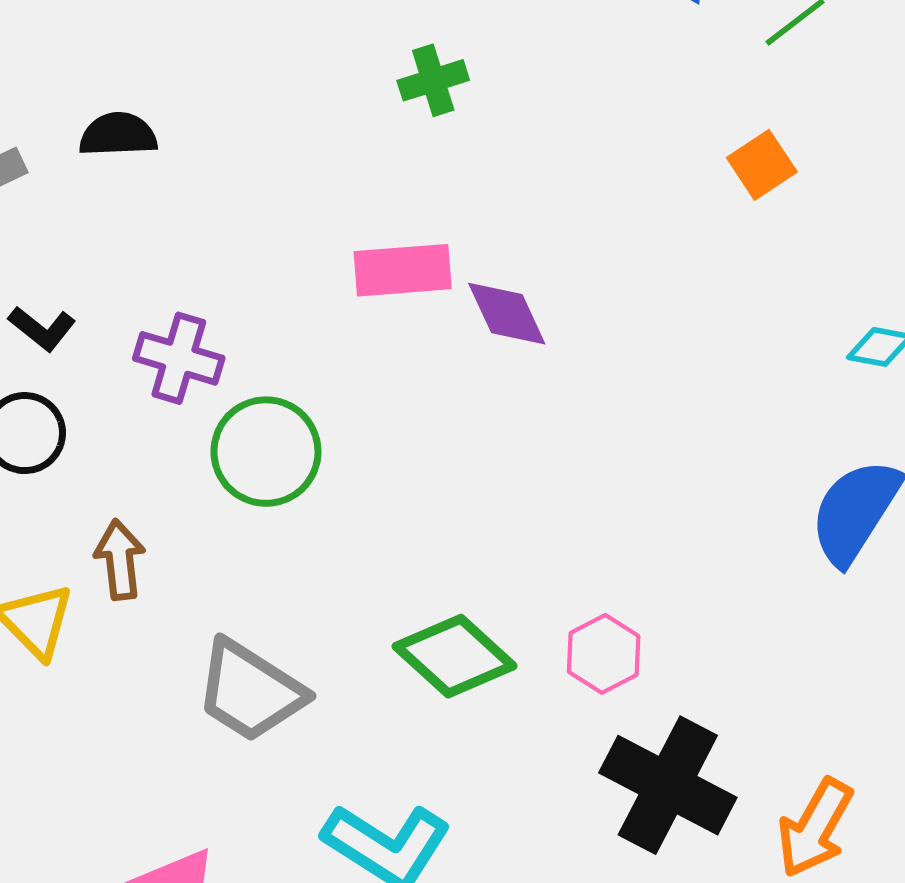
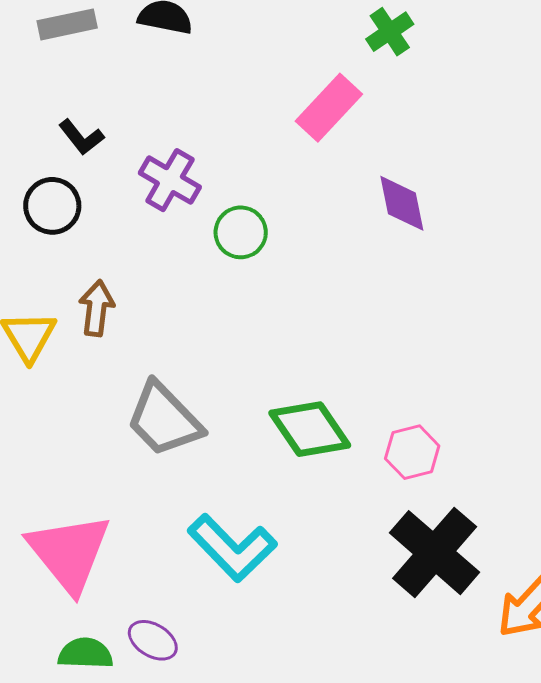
green cross: (433, 80) -> (390, 32), turned -30
pink rectangle: (403, 270) -> (329, 108), moved, turned -56
green circle: (266, 452) -> (241, 232), moved, size x0.7

